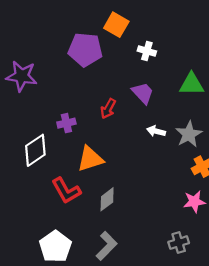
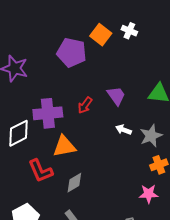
white cross: (147, 51) -> (129, 31), moved
purple cross: (66, 123) -> (48, 113), size x1.8

